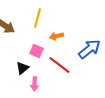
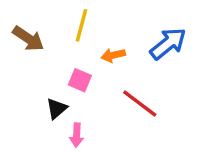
blue arrow: (89, 49) -> (168, 44), moved
red line: (59, 65) -> (140, 104), moved

